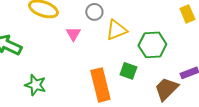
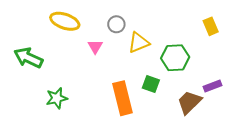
green star: (35, 85) -> (57, 98), turned -30

